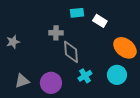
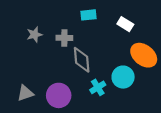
white rectangle: (100, 21) -> (125, 24), moved
gray star: (13, 42) -> (34, 34), moved
cyan circle: (117, 75) -> (123, 77), moved

